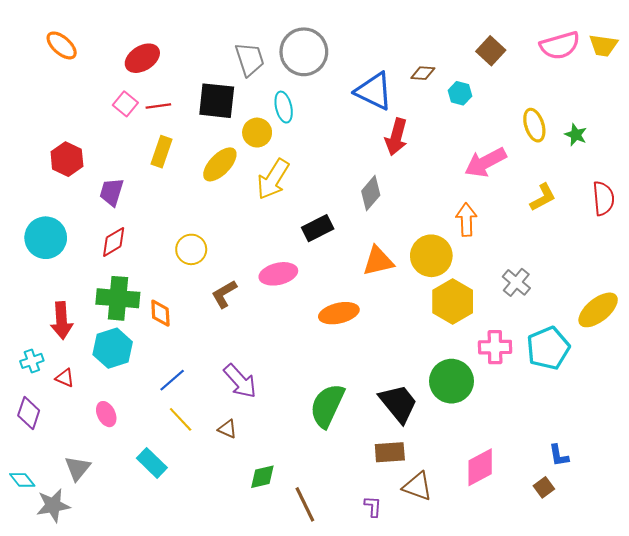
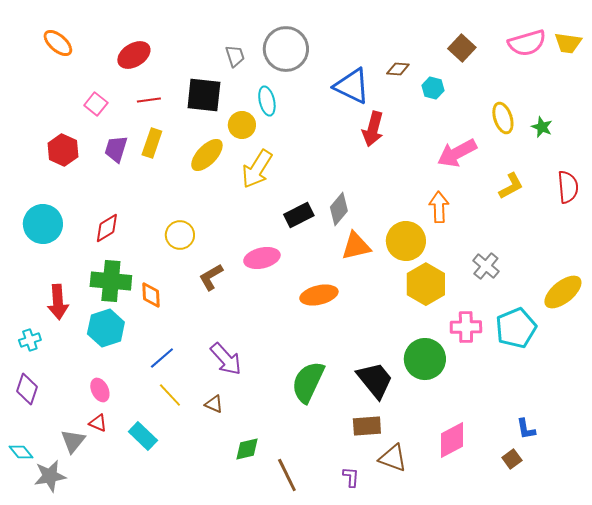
gray trapezoid: (250, 59) -> (235, 56), size x0.7
pink square: (125, 104) -> (96, 104), moved
purple trapezoid: (112, 192) -> (116, 149), moved
gray diamond: (371, 193) -> (339, 209), moved
red triangle: (65, 378) -> (98, 423), moved

